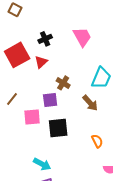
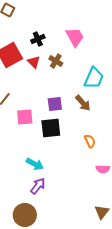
red triangle: (41, 62) -> (34, 62), turned -32
brown cross: (63, 83) -> (56, 61), moved
purple square: (50, 100) -> (55, 104), moved

